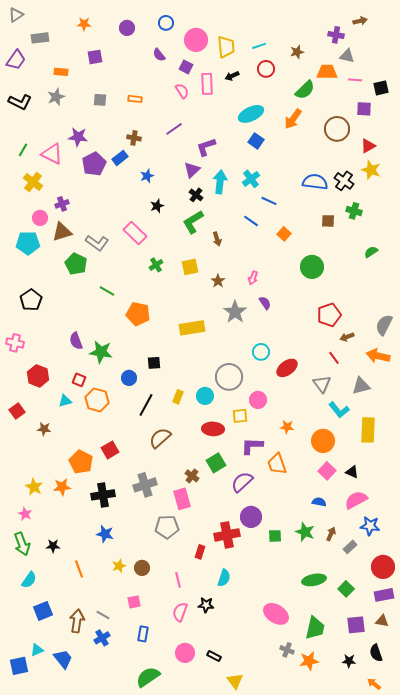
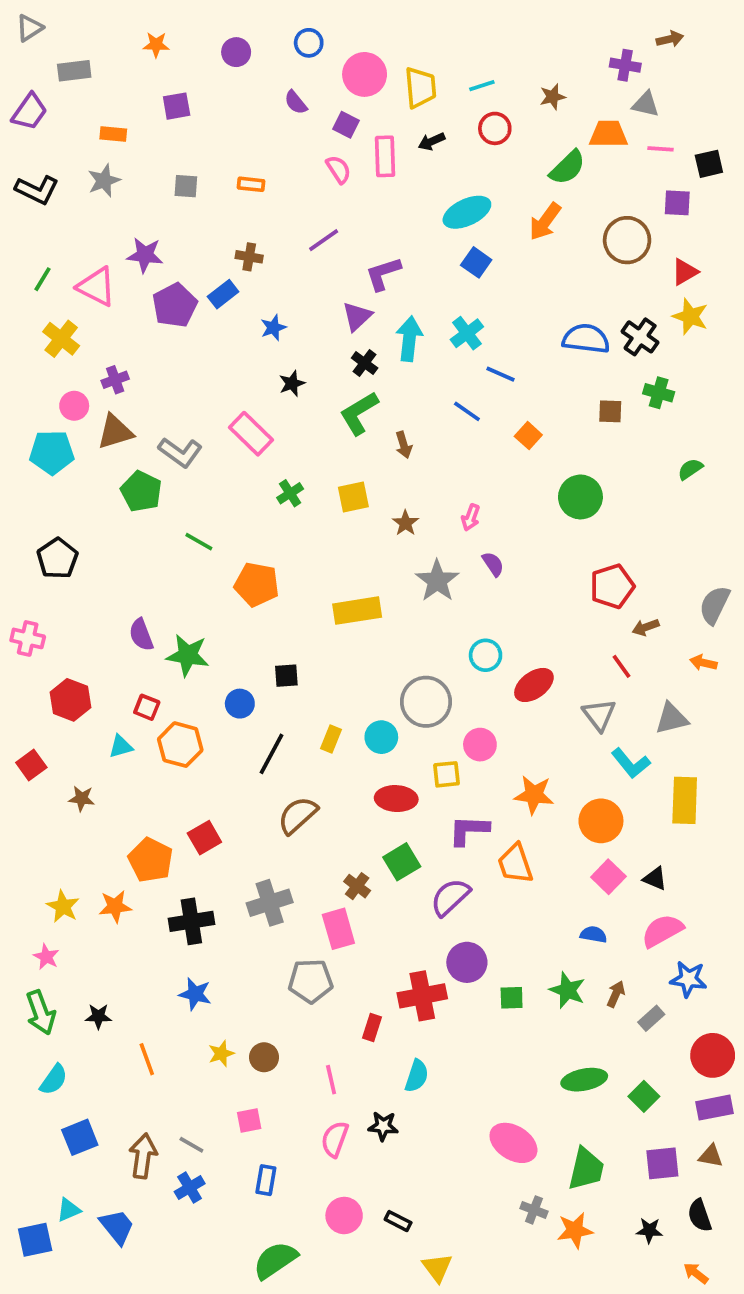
orange arrow: (378, 356) -> (703, 663), size x0.6
orange star: (287, 427) -> (534, 795), size x1.5

